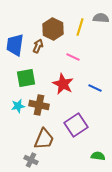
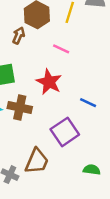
blue line: (95, 88) -> (88, 103), moved
brown trapezoid: (44, 139) -> (37, 161), moved

